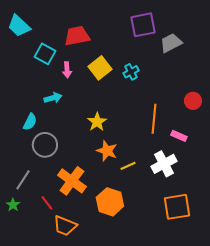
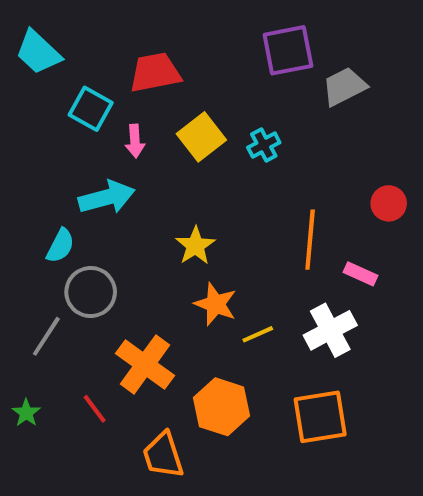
cyan arrow: (53, 98) -> (107, 197), size x1.5
gray line: (23, 180) -> (46, 336), moved
orange square: (177, 207) -> (320, 417), moved
orange trapezoid: (65, 226) -> (163, 455), moved, turned 50

